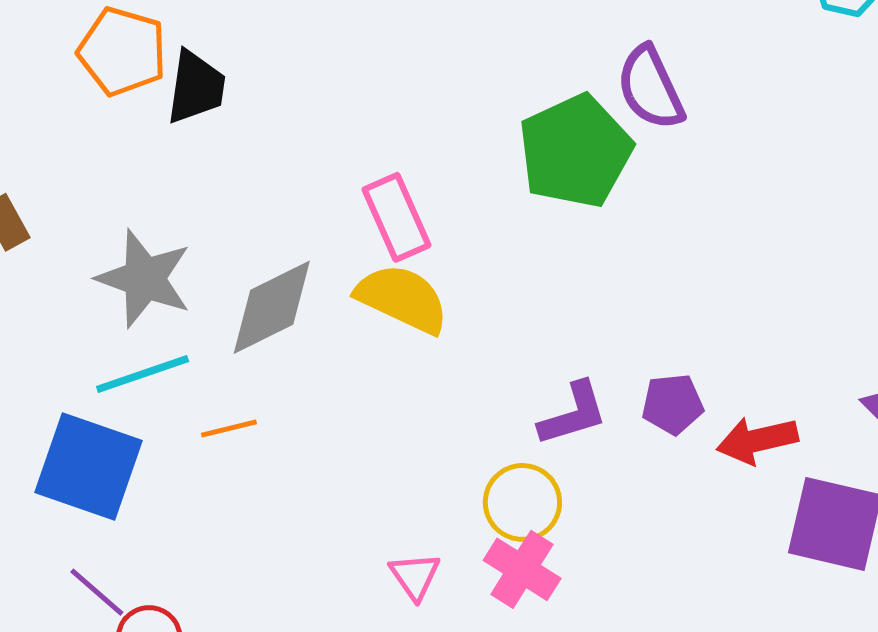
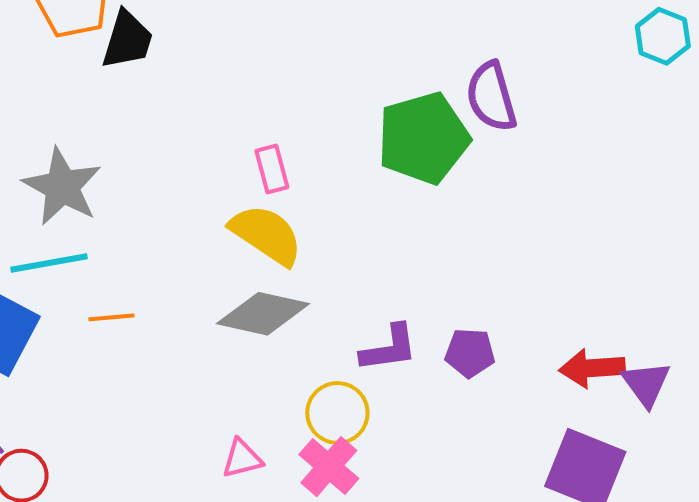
pink rectangle: (397, 217) -> (272, 169), size x0.7
gray diamond: (272, 307) -> (263, 314), moved, turned 30
red arrow: (757, 440) -> (592, 368), moved
pink triangle: (415, 576) -> (242, 459), turned 42

